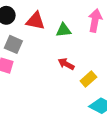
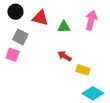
yellow rectangle: (88, 79) -> (83, 70), turned 56

